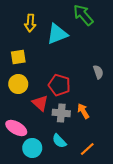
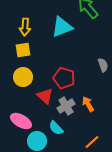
yellow arrow: (30, 23) -> (25, 27), moved
gray cross: (61, 113) -> (66, 106), turned -36
cyan semicircle: (59, 141) -> (56, 128), moved

